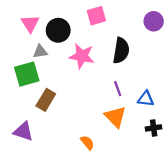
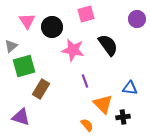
black semicircle: (121, 50) -> (108, 45), turned -45
gray triangle: (40, 52) -> (11, 46), moved, turned -32
purple line: (118, 89) -> (85, 81), moved
black cross: (154, 128) -> (123, 117), moved
orange semicircle: (87, 143) -> (87, 125), moved

